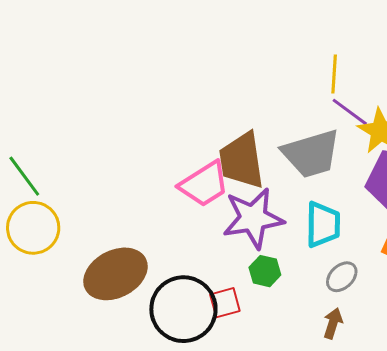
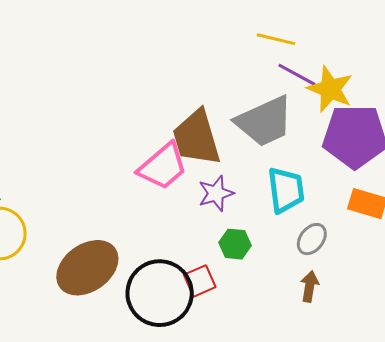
yellow line: (334, 74) -> (276, 39), turned -72
purple star: (253, 218) -> (216, 193), size x0.6

